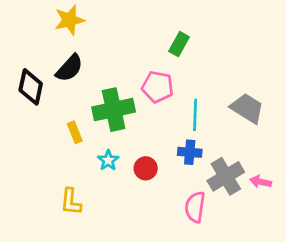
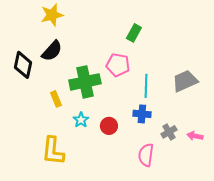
gray trapezoid: (247, 108) -> (185, 81), turned -56
gray cross: (226, 176) -> (169, 132), size x0.6
yellow L-shape: (71, 202) -> (53, 151), size x1.4

